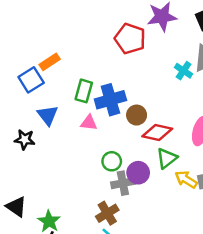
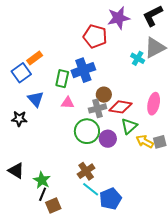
blue cross: (110, 100) -> (83, 70), moved
green circle: (112, 161) -> (87, 131), size x1.6
gray cross: (123, 183) -> (97, 108), moved

